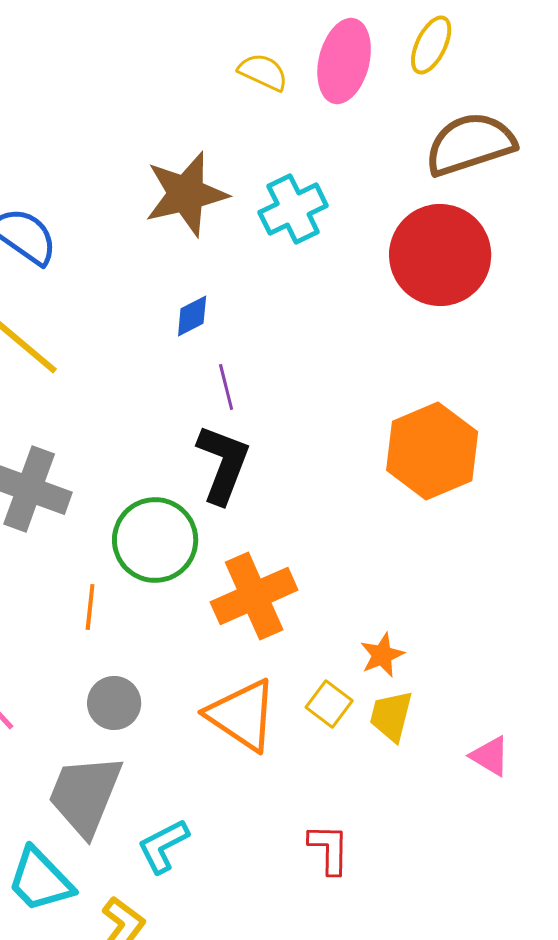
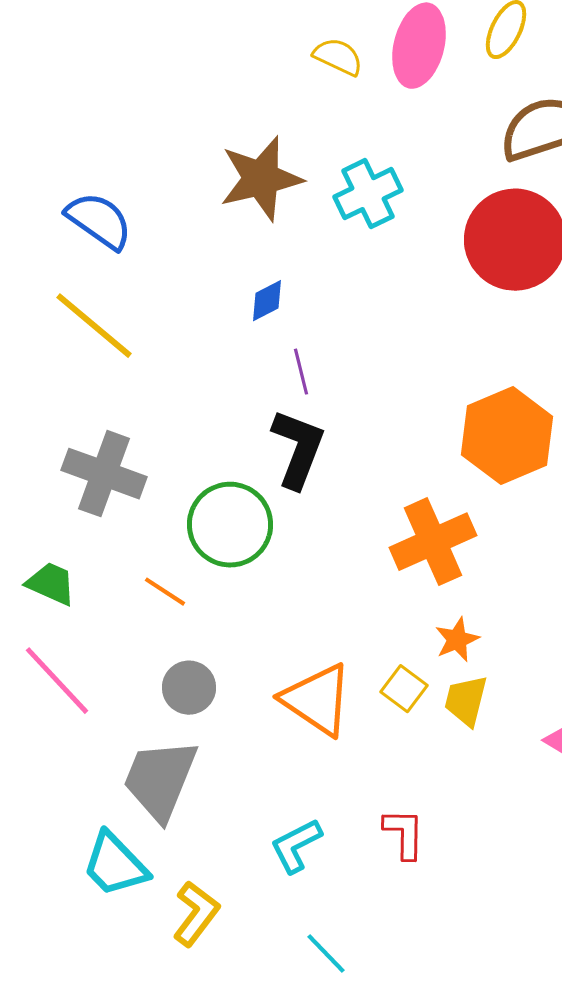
orange cross: (254, 596) -> (433, 542), moved
orange line: (90, 607) -> (165, 592), turned -63
cyan L-shape: (163, 846) -> (296, 846), moved

